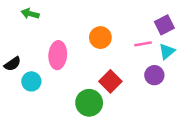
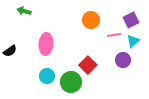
orange circle: (100, 38) -> (91, 20), moved
cyan circle: (31, 81) -> (47, 76), moved

